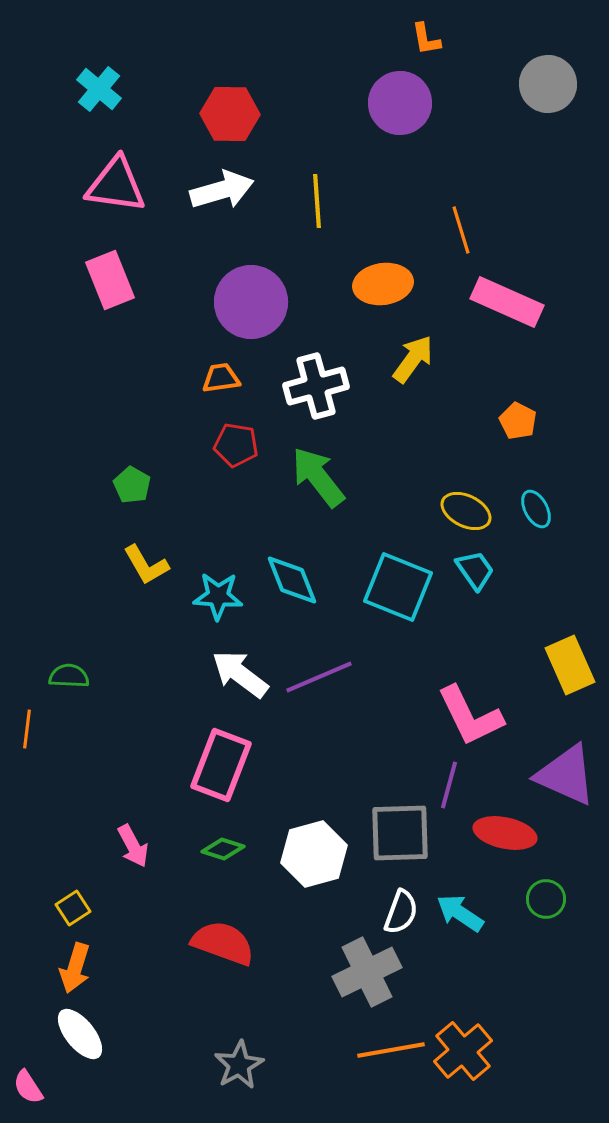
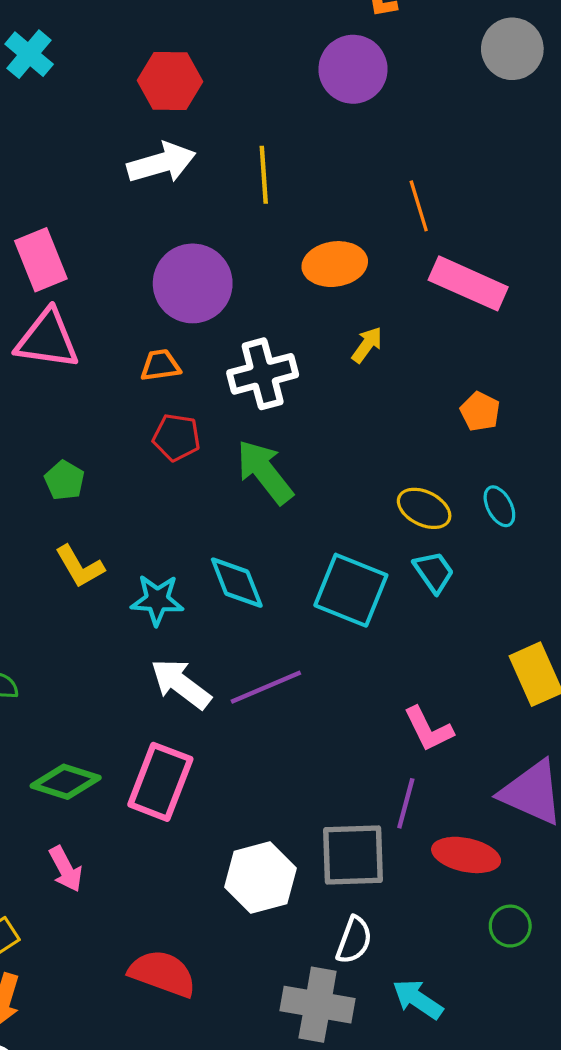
pink triangle: (116, 185) -> (47, 339), moved
yellow arrow: (413, 359) -> (367, 345), size x0.7
pink L-shape: (470, 716) -> (428, 729), size x0.7
green diamond: (223, 849) -> (66, 782), moved, size x1.5
cyan arrow: (460, 913) -> (418, 999), moved
gray cross: (367, 972) -> (318, 1005), turned 36

